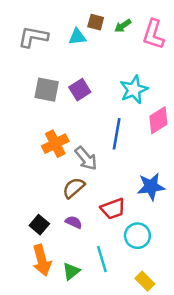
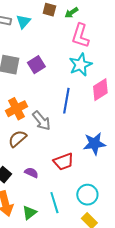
pink L-shape: (153, 34) -> (80, 36), moved
cyan triangle: (77, 37) -> (23, 22), moved, turned -42
brown semicircle: (74, 188) -> (17, 139), moved
cyan circle: (137, 236) -> (87, 195), moved

